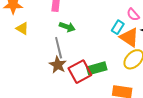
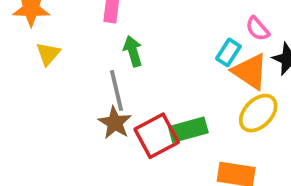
green arrow: (67, 27) -> (133, 51), turned -126
yellow triangle: (22, 28) -> (48, 54), turned 40

